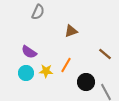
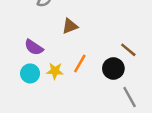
brown triangle: (71, 31) -> (70, 26), moved
black circle: (86, 82) -> (113, 68), moved

